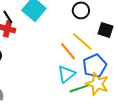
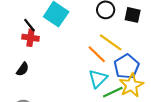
black square: (105, 30) -> (133, 15), moved
yellow star: (97, 84) -> (131, 85), turned 30

